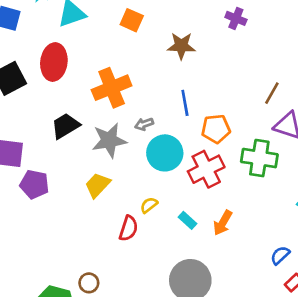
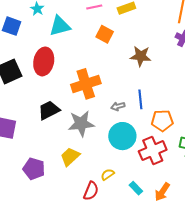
gray arrow: (144, 124) -> (118, 106), moved
purple pentagon: (34, 184) -> (34, 169), moved

